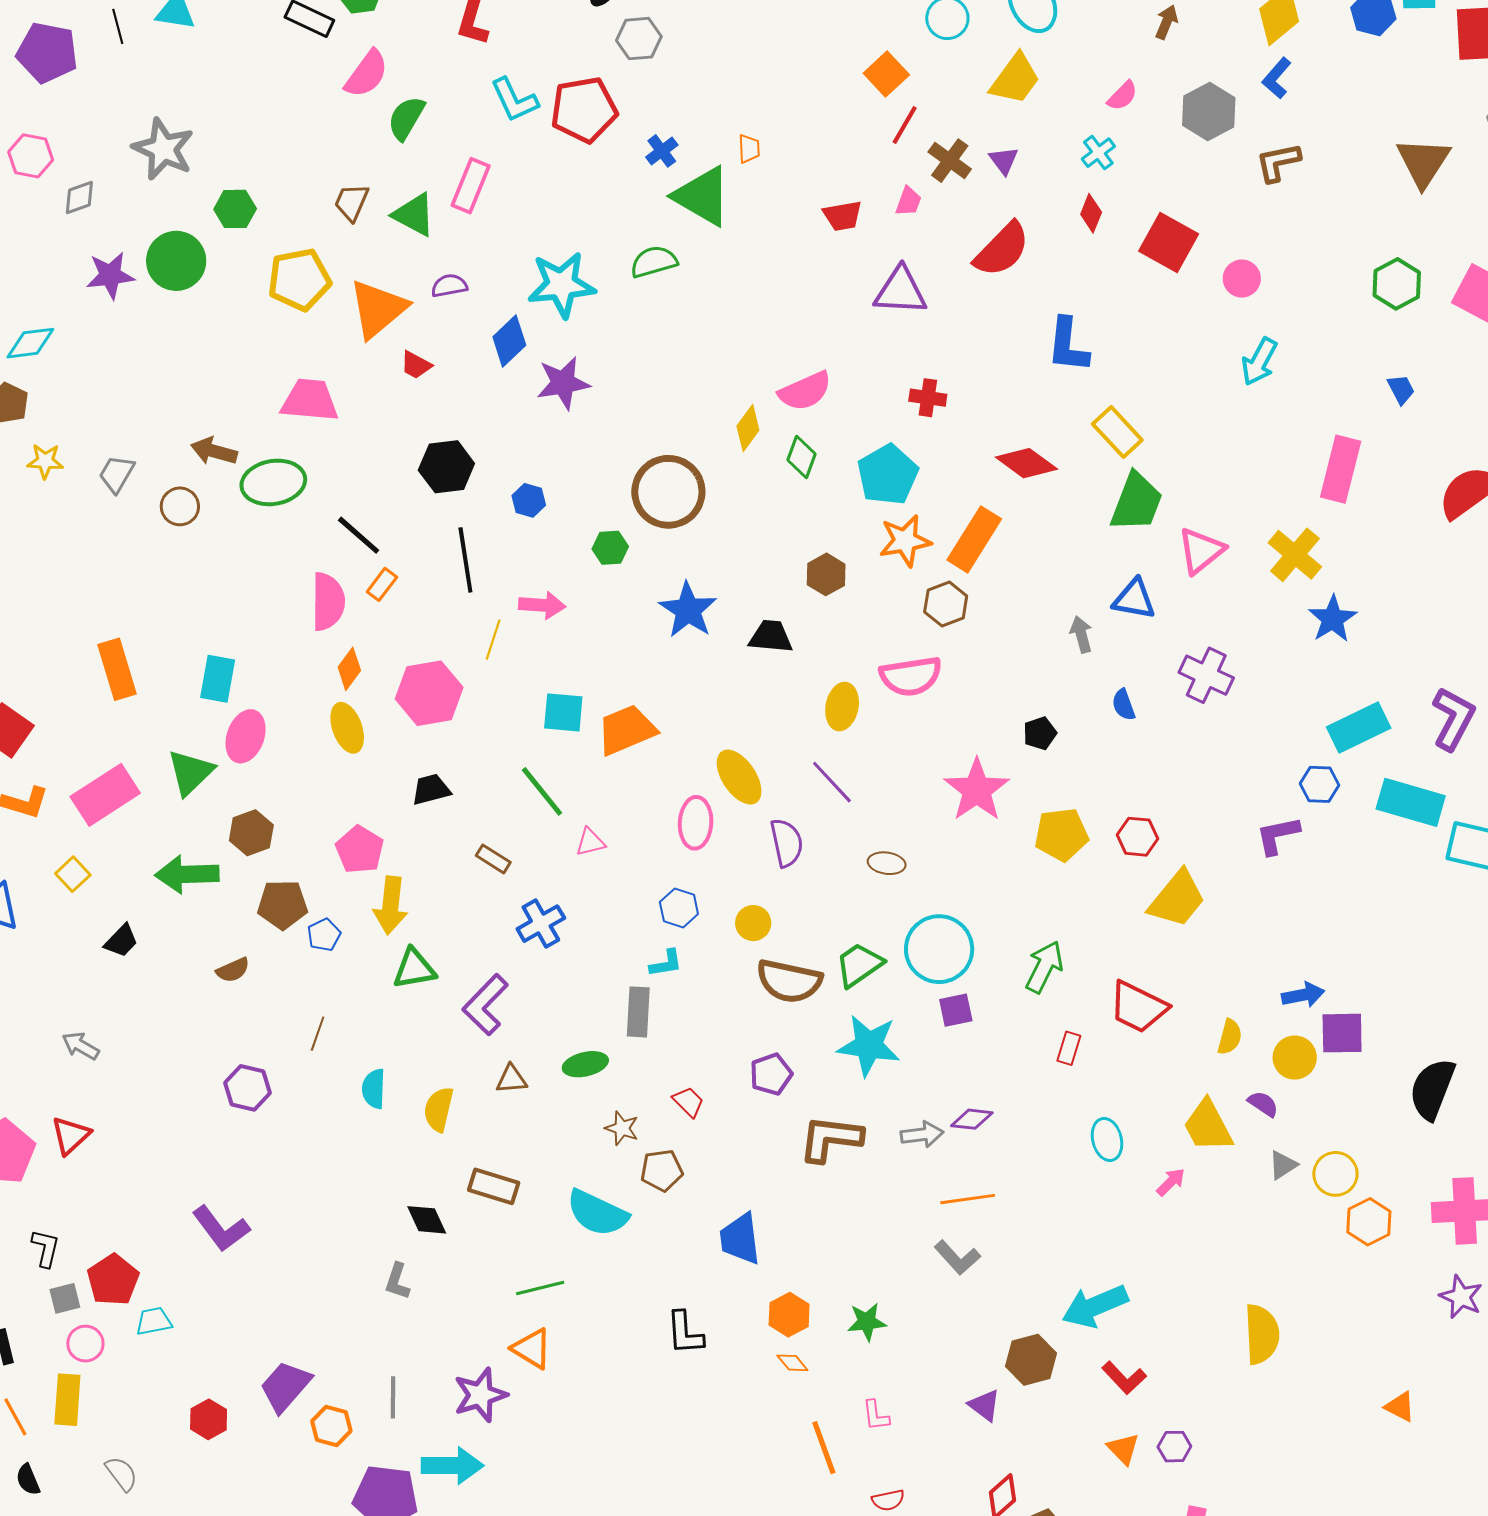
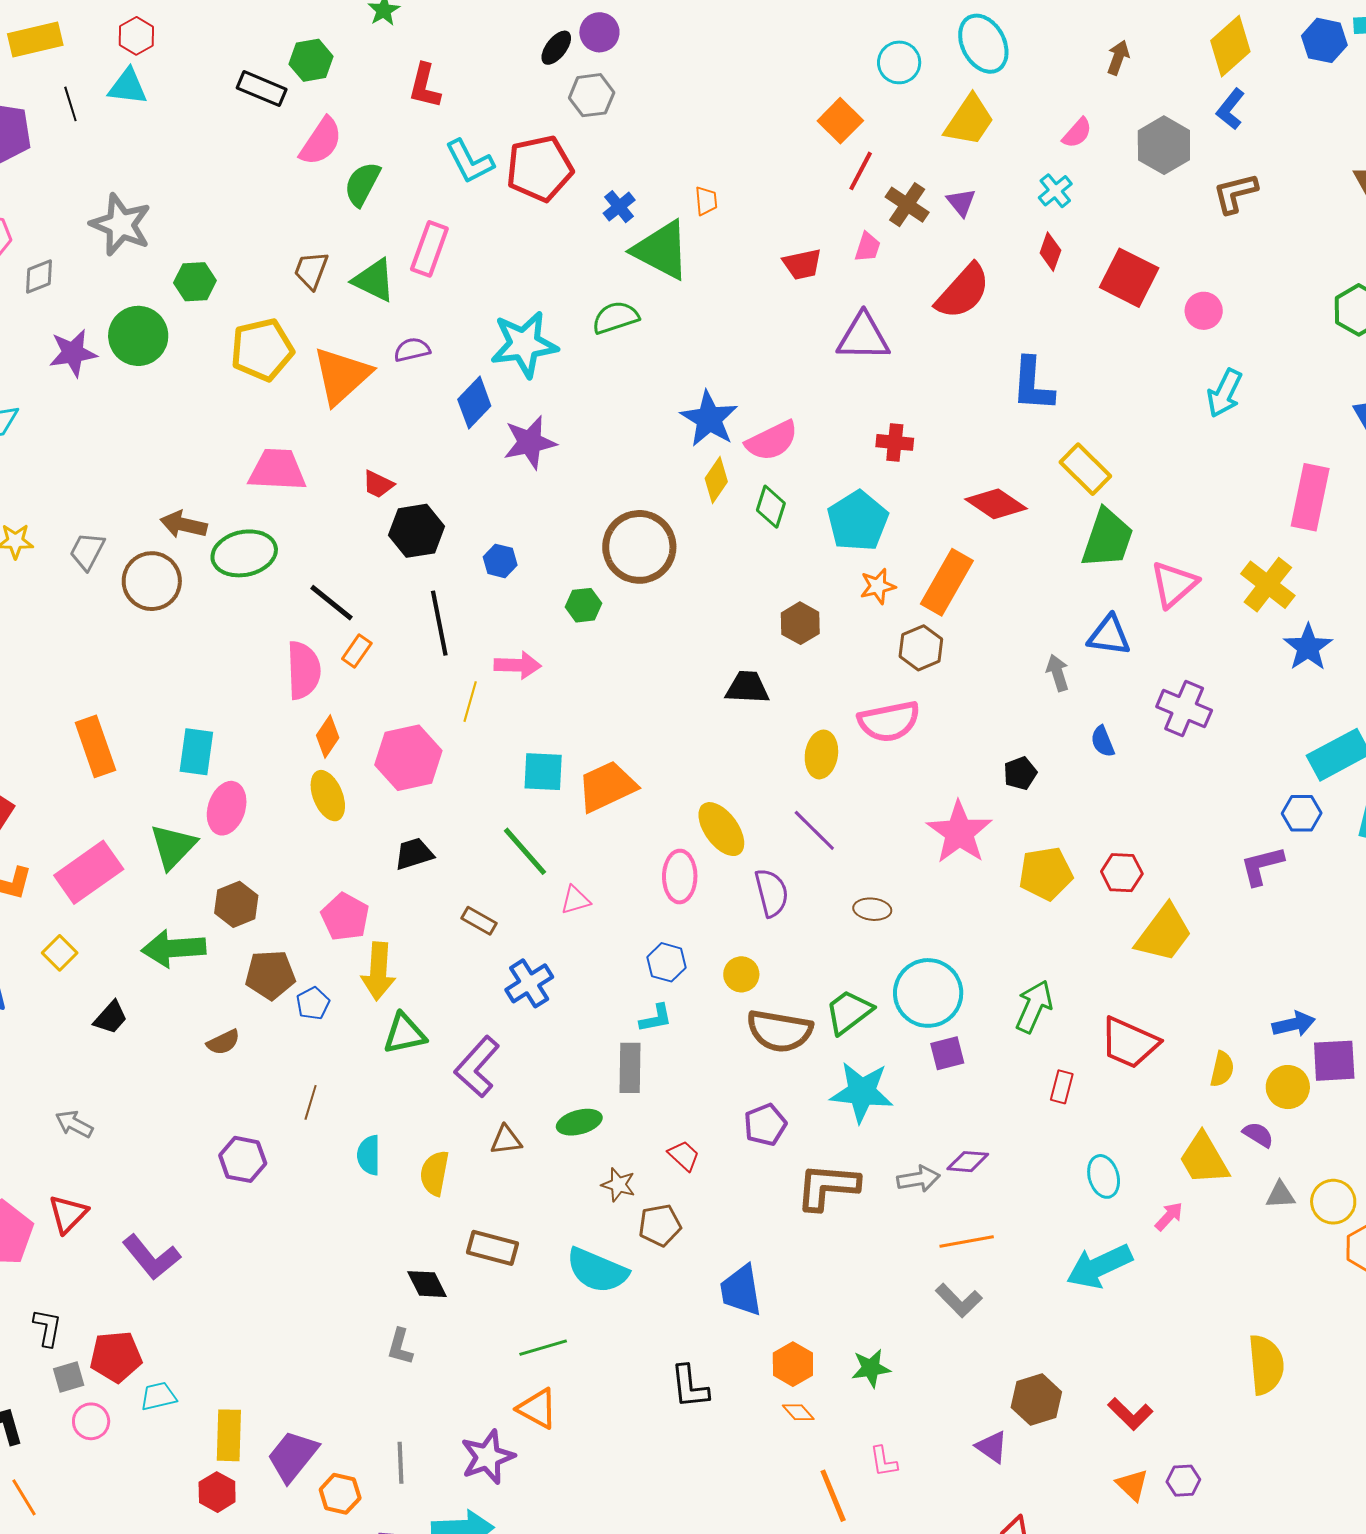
red trapezoid: (416, 365) -> (378, 484), moved
brown circle: (180, 506) -> (152, 581), size x1.5
orange star: (905, 541) -> (878, 586), size x0.7
blue star: (688, 610) -> (709, 419), moved
gray triangle: (1283, 1165) -> (1280, 1195), turned 32
purple L-shape: (221, 1229) -> (151, 1257), moved
red pentagon: (113, 1280) -> (116, 1357), turned 30
cyan arrow: (1095, 1306) -> (1099, 1266), moved
yellow rectangle: (67, 1400) -> (229, 1435), moved

